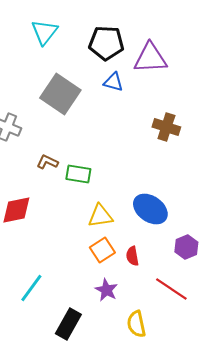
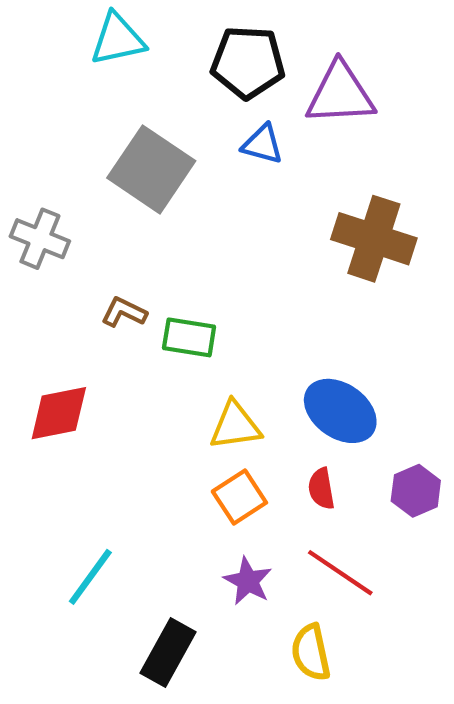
cyan triangle: (44, 32) -> (118, 39), turned 40
brown cross: (166, 127) -> (374, 239), size x1.4
red semicircle: (132, 256) -> (321, 489), moved
red line: (171, 289) -> (340, 573), moved

